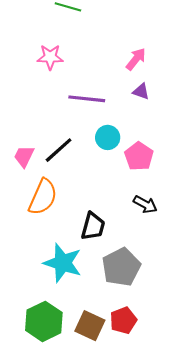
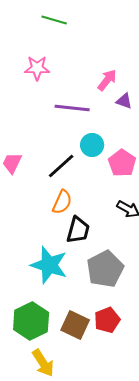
pink arrow: (136, 59) -> (107, 80), moved
black line: (59, 150) -> (61, 166), moved
orange semicircle: (43, 197) -> (62, 202), moved, size x0.7

